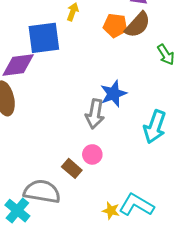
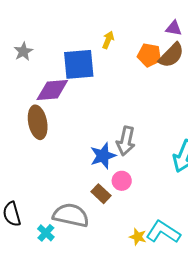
blue star: (113, 94) -> (103, 156), moved
cyan cross: (17, 211) -> (46, 233), size x0.7

